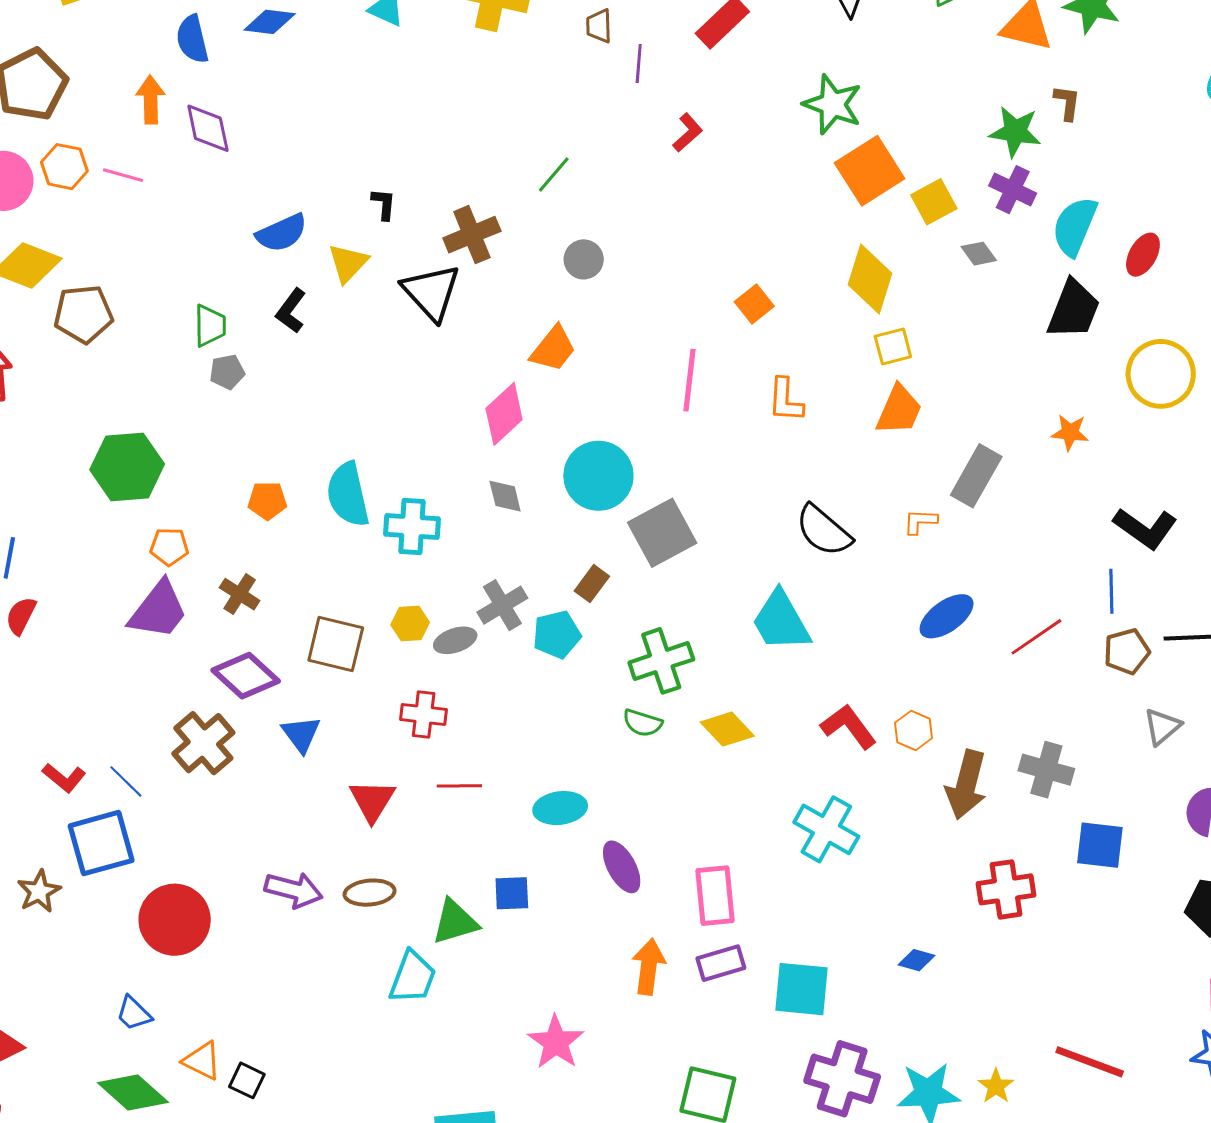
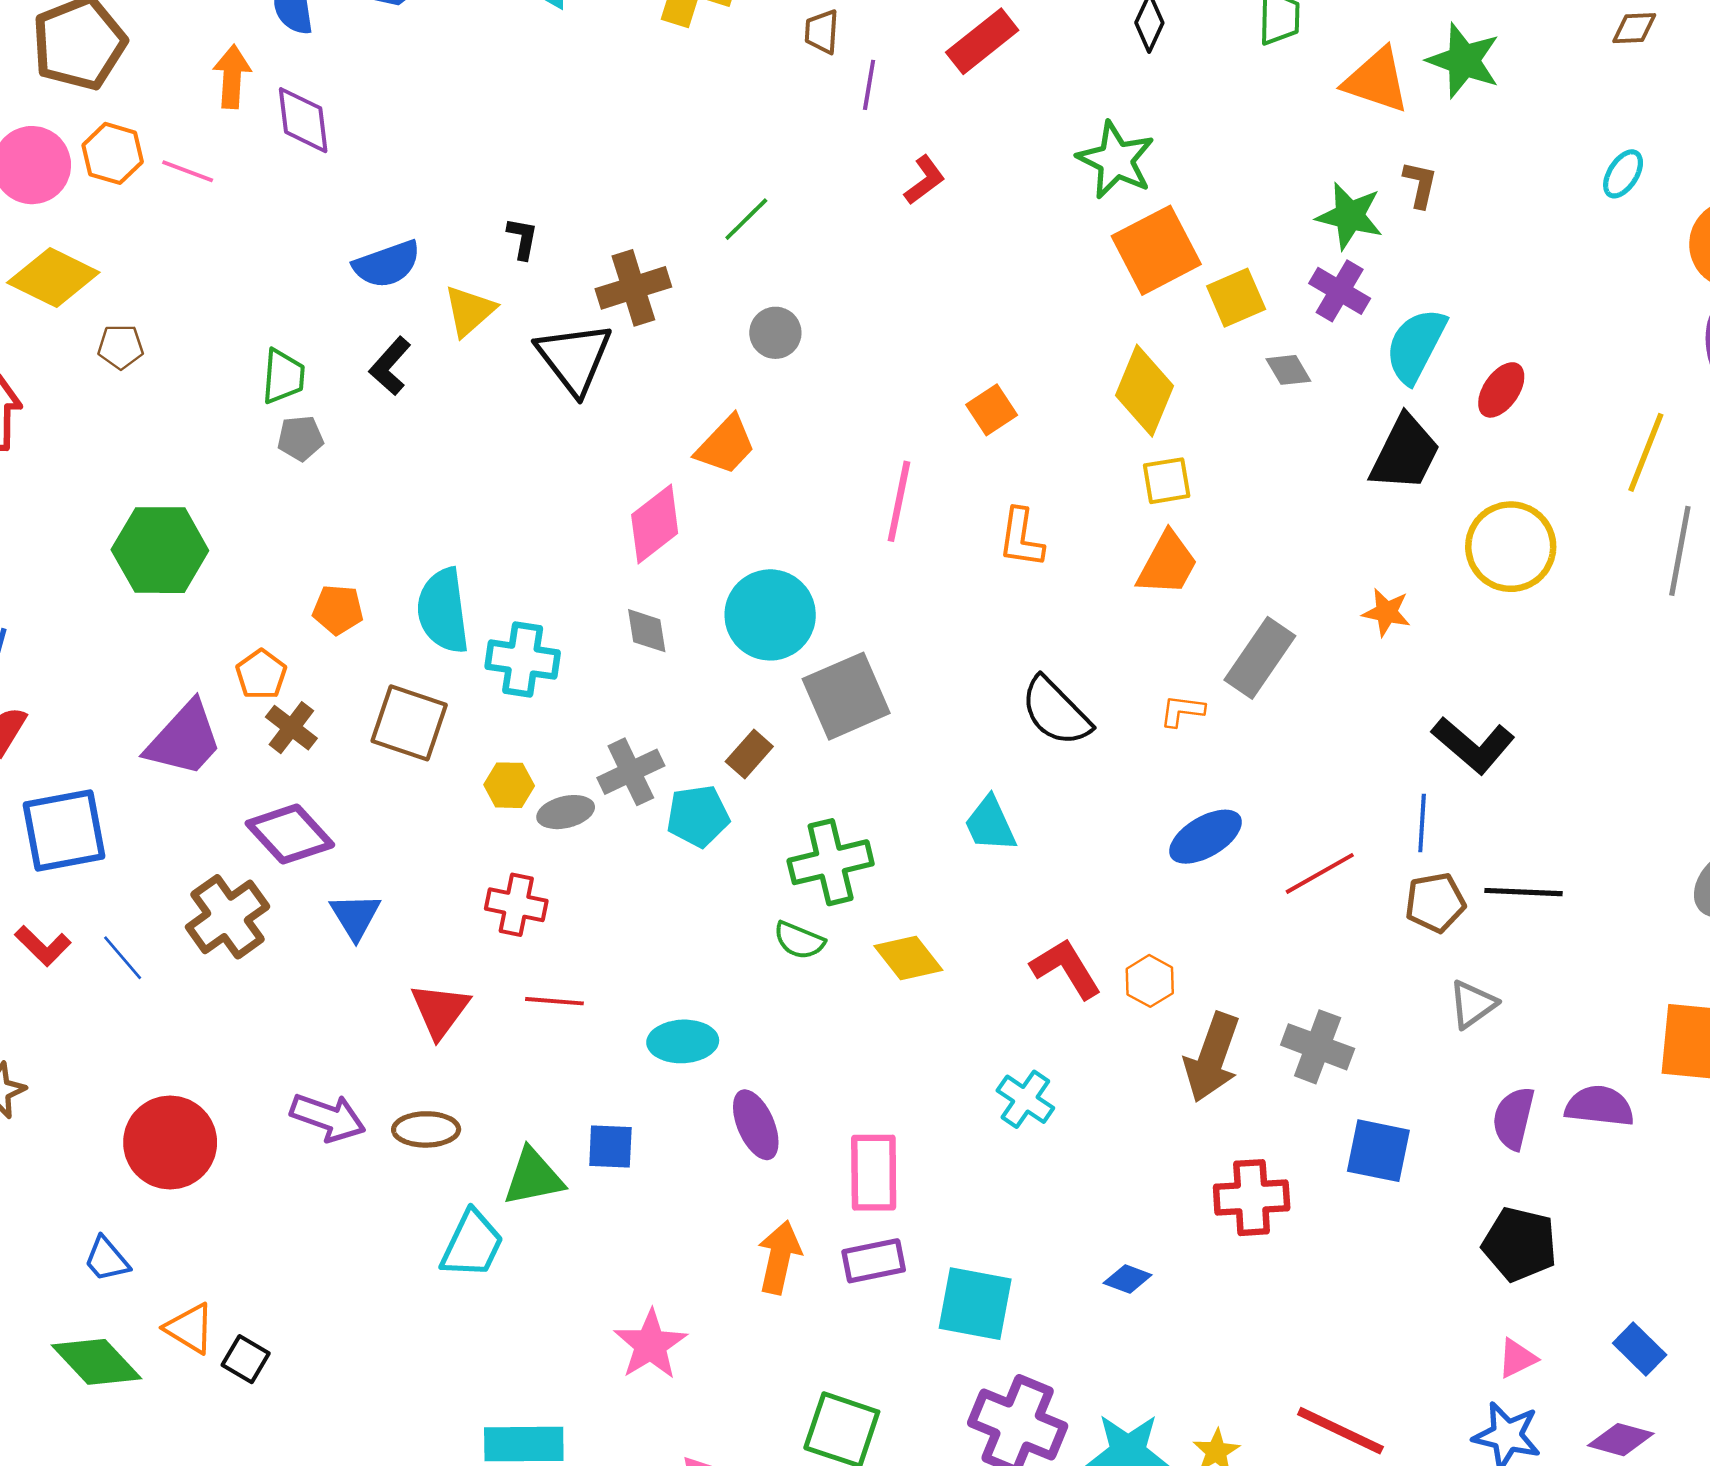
brown pentagon: (83, 314) -> (121, 347), size x0.6
orange pentagon: (169, 547) -> (261, 674), moved, turned 30
cyan trapezoid: (781, 621) -> (990, 824), size x0.7
brown square: (336, 644) -> (409, 723), moved
cyan cross: (826, 829) -> (1025, 1099), size x0.7
blue square: (101, 843) -> (64, 831), moved

